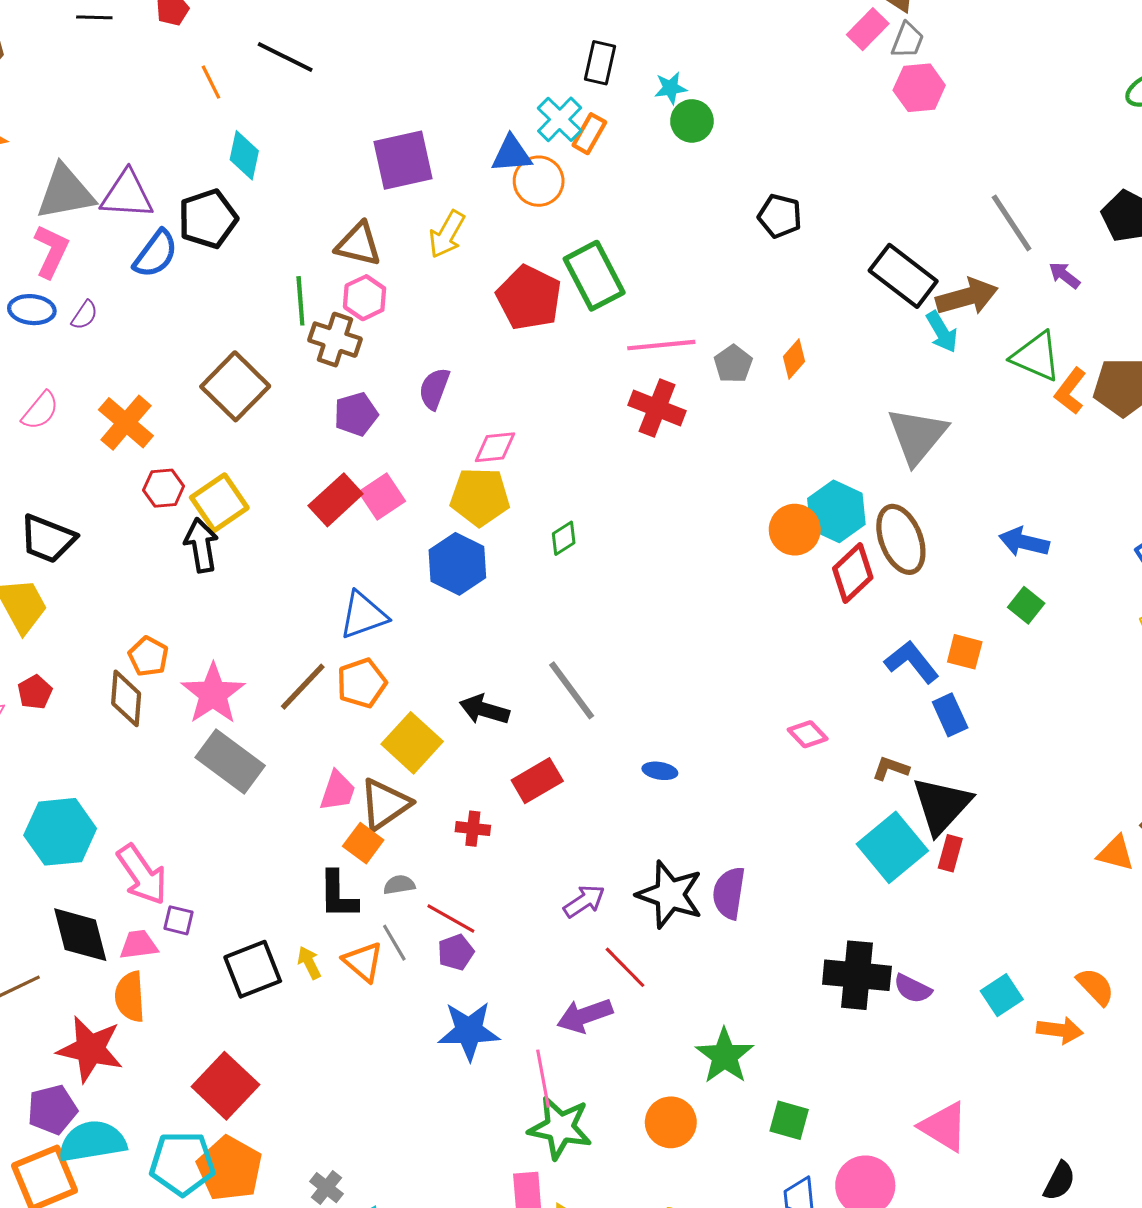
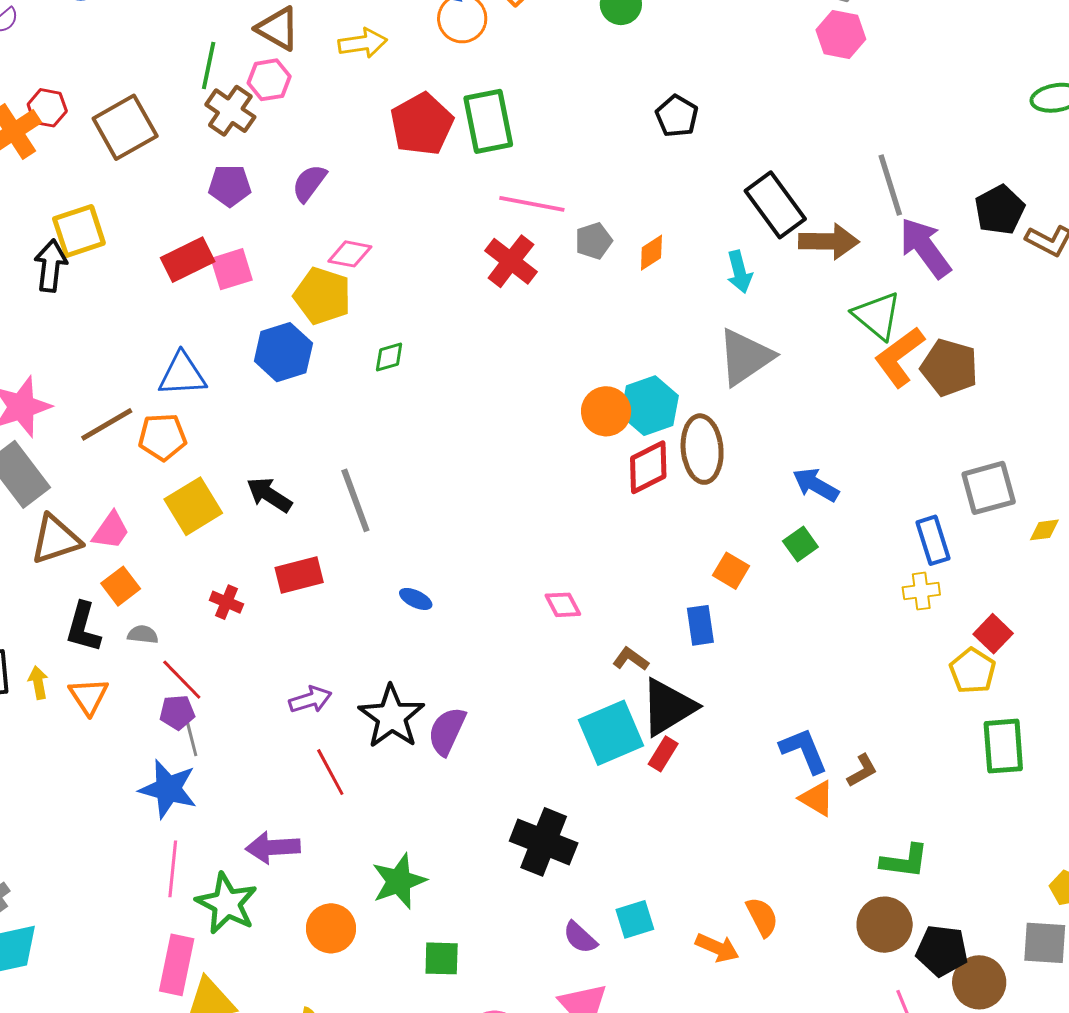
yellow arrow: (447, 234) -> (363, 43), turned -144
purple arrow: (1064, 275) -> (925, 248), size x2.0
cyan arrow: (942, 332) -> (739, 272), moved
orange L-shape: (1070, 391) -> (899, 357), size x1.4
red hexagon: (164, 488) -> (47, 108), moved
blue L-shape: (912, 662) -> (804, 751), moved
brown triangle: (385, 804) -> (56, 539), moved
gray line: (394, 943) -> (191, 737), moved
purple semicircle: (913, 989) -> (580, 937), moved
cyan square: (1002, 995) -> (635, 919), moved
purple arrow: (585, 1016) -> (273, 847), moved
pink line: (543, 1079) -> (173, 869), moved
green square: (789, 1120) -> (442, 958), turned -30

